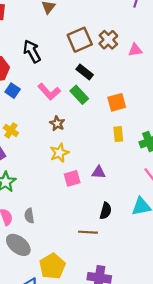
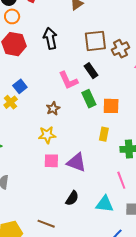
blue square: (13, 91) -> (20, 86), moved
pink L-shape: (49, 92) -> (68, 80), moved
green rectangle: (79, 95) -> (89, 99), moved
purple triangle: (99, 172) -> (76, 162), size x1.5
brown line: (88, 232) -> (46, 224), moved

